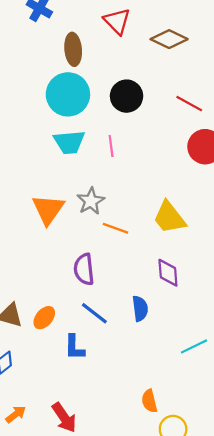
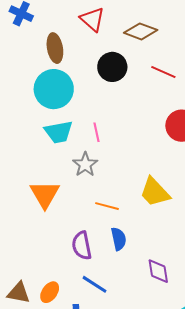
black circle: (127, 96) -> (112, 67), moved
red line: (189, 104) -> (163, 72), moved
gray star: (91, 201) -> (85, 164), moved
purple diamond: (168, 273) -> (158, 271), moved
blue semicircle: (140, 308) -> (119, 239), moved

